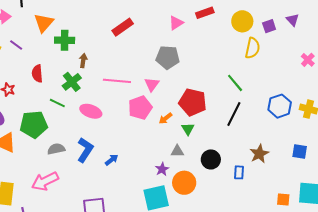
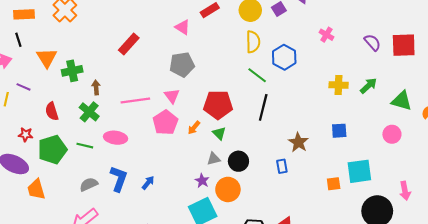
pink triangle: (176, 23) -> (183, 27), turned -42
yellow semicircle: (252, 48) -> (253, 42), moved
green line: (57, 103) -> (85, 146), moved
blue hexagon: (280, 106) -> (284, 57), moved
green pentagon: (34, 124) -> (52, 150), moved
black circle: (211, 159) -> (238, 161), moved

